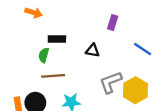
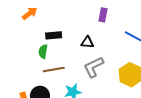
orange arrow: (34, 13) -> (30, 13), turned -49
gray L-shape: (111, 82) -> (94, 67), moved

